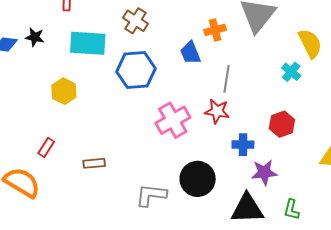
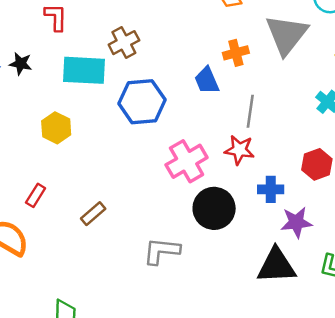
brown cross: (136, 21) -> (124, 43), moved, turned 30
brown rectangle: (94, 163) -> (93, 214), turned -35
black circle: (198, 179) -> (214, 208), moved

